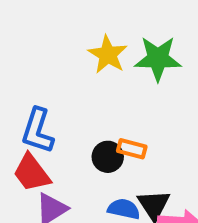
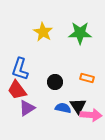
yellow star: (108, 55) -> (43, 32), moved
orange rectangle: (132, 149) -> (87, 78), moved

